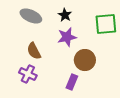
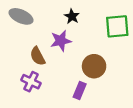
gray ellipse: (31, 16) -> (21, 16), moved
purple star: (67, 37) -> (61, 41), moved

